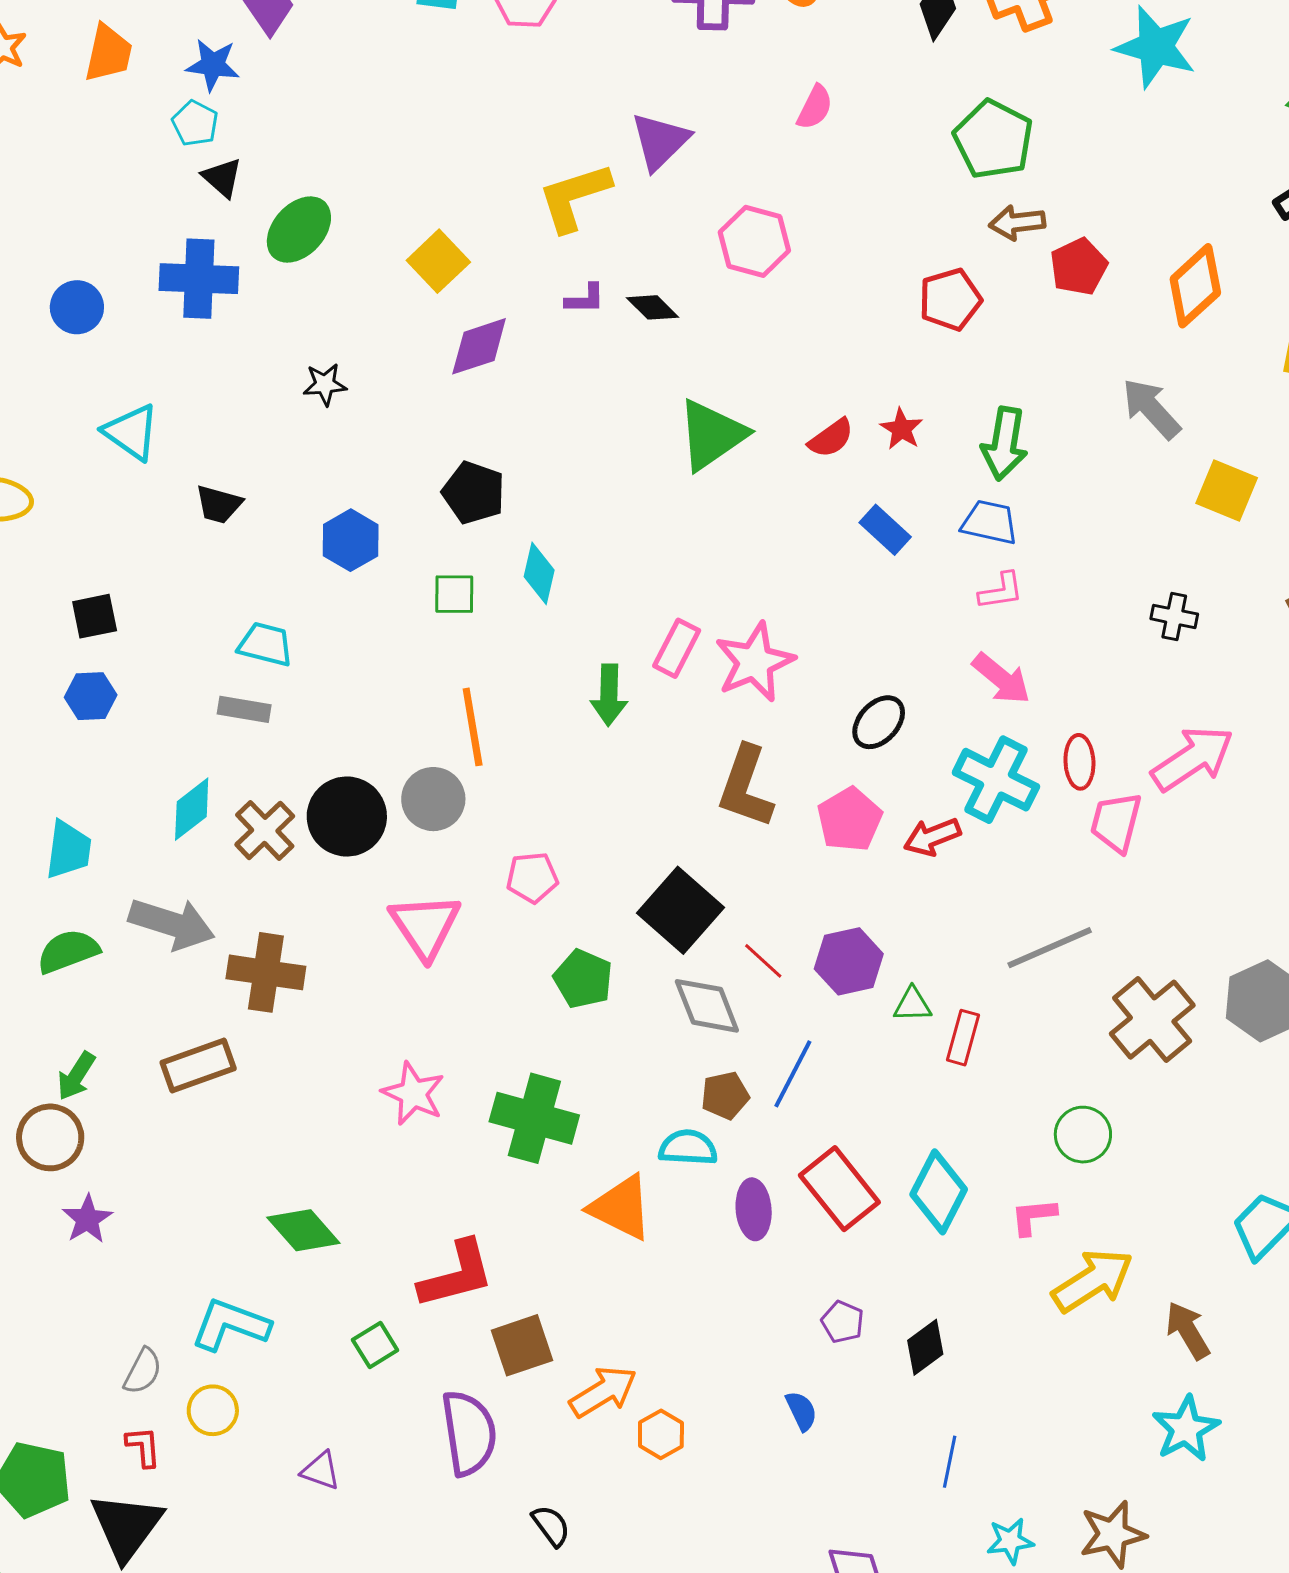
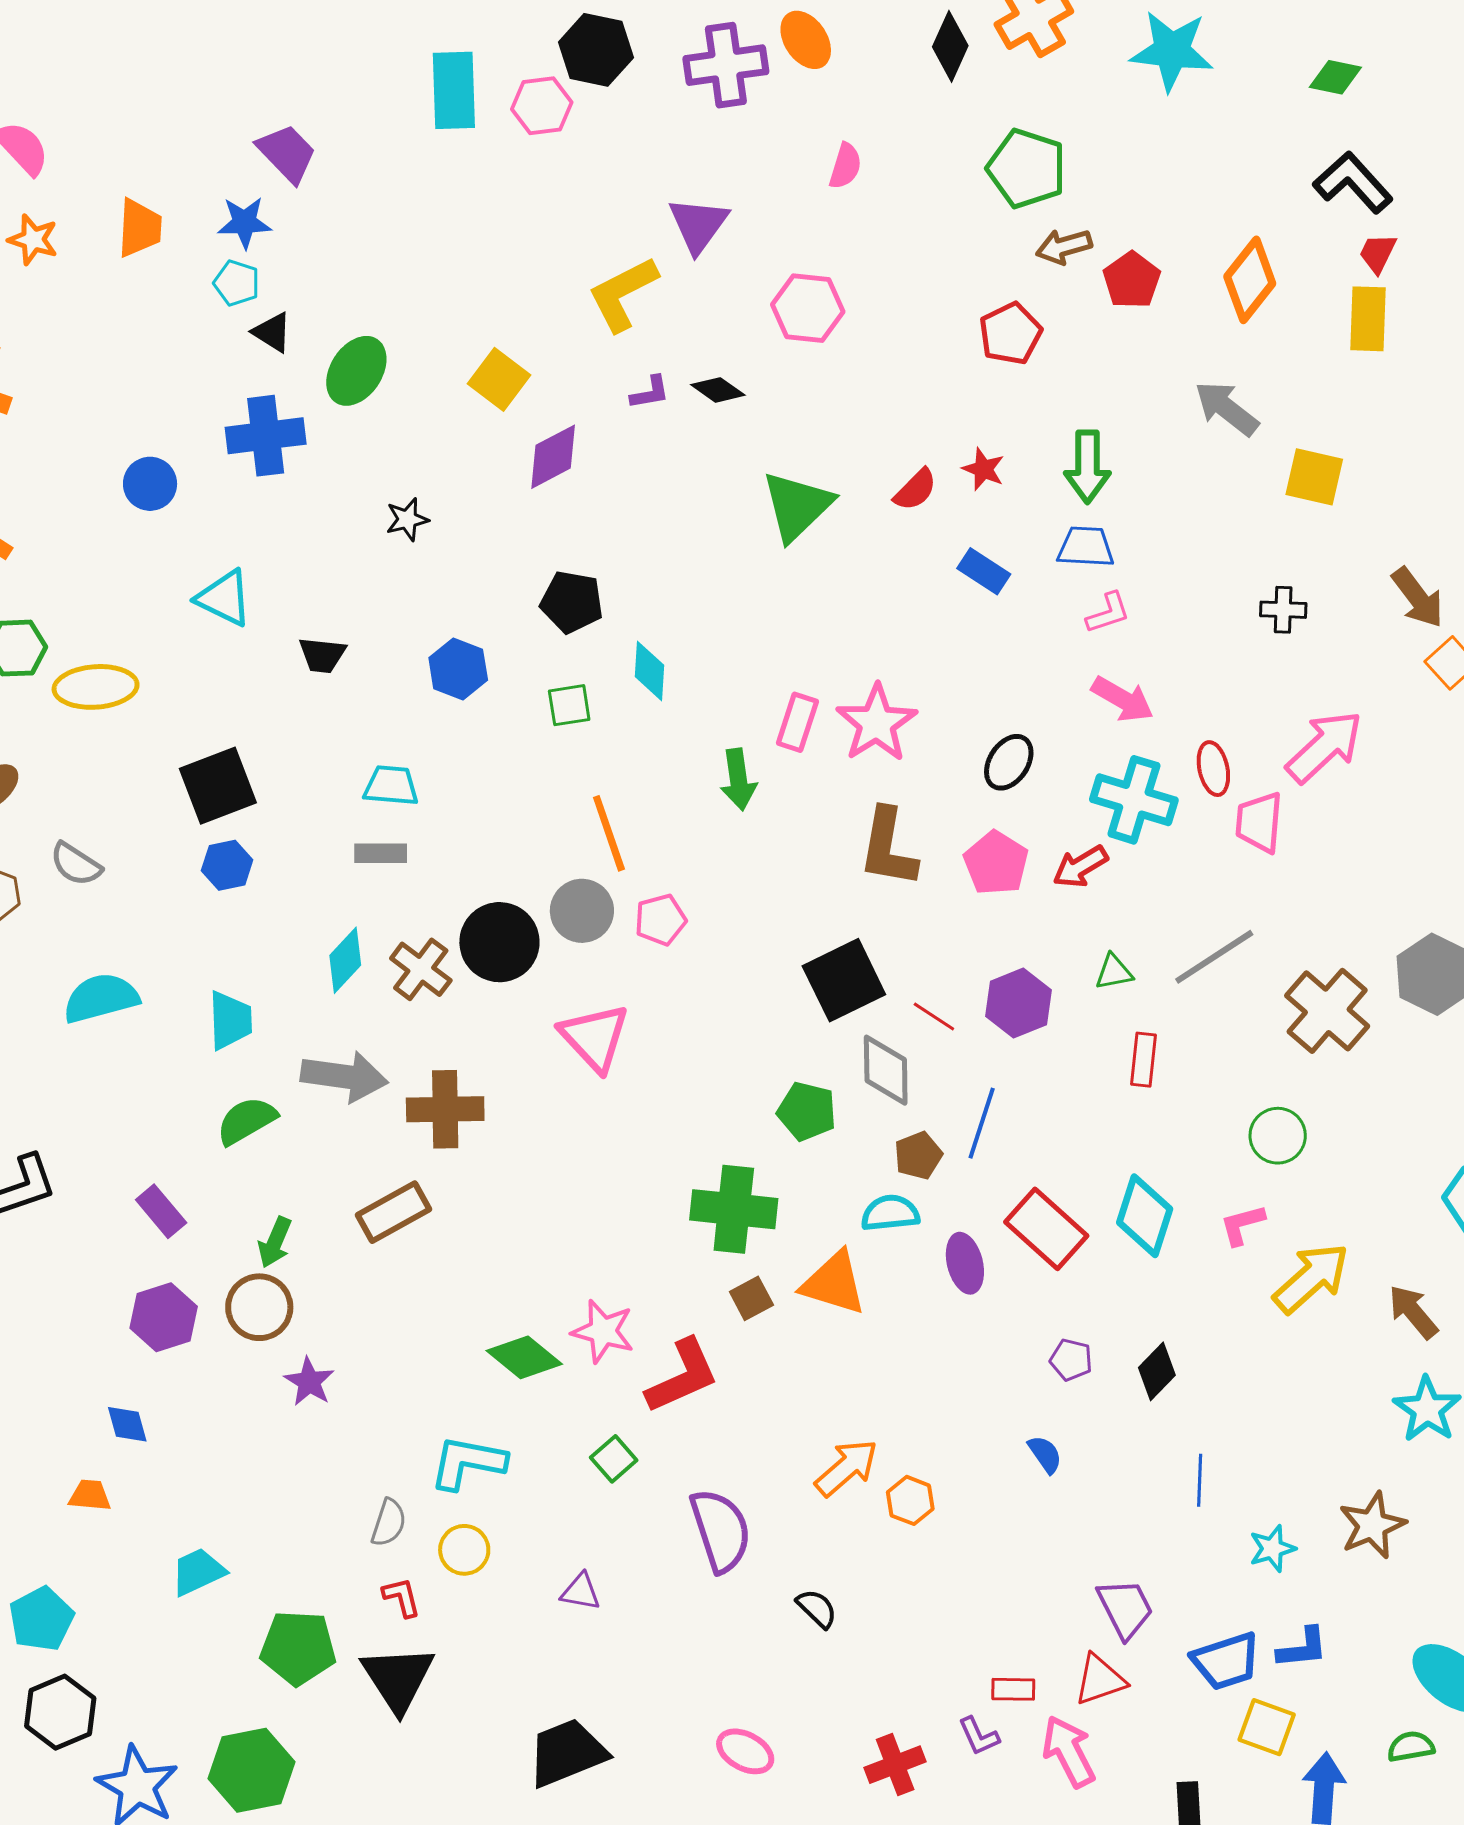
black square: (95, 616) -> (218, 786), size x1.6
pink pentagon: (532, 878) -> (661, 920), moved
black square: (680, 910) -> (844, 980), turned 32
green pentagon: (583, 979) -> (807, 1111), moved
green triangle: (912, 1005) -> (1114, 972), moved
gray diamond: (707, 1006) -> (886, 1070), turned 30
pink star: (413, 1094) -> (603, 1331), moved
brown square: (522, 1345) -> (751, 1298), moved, size x0.7

